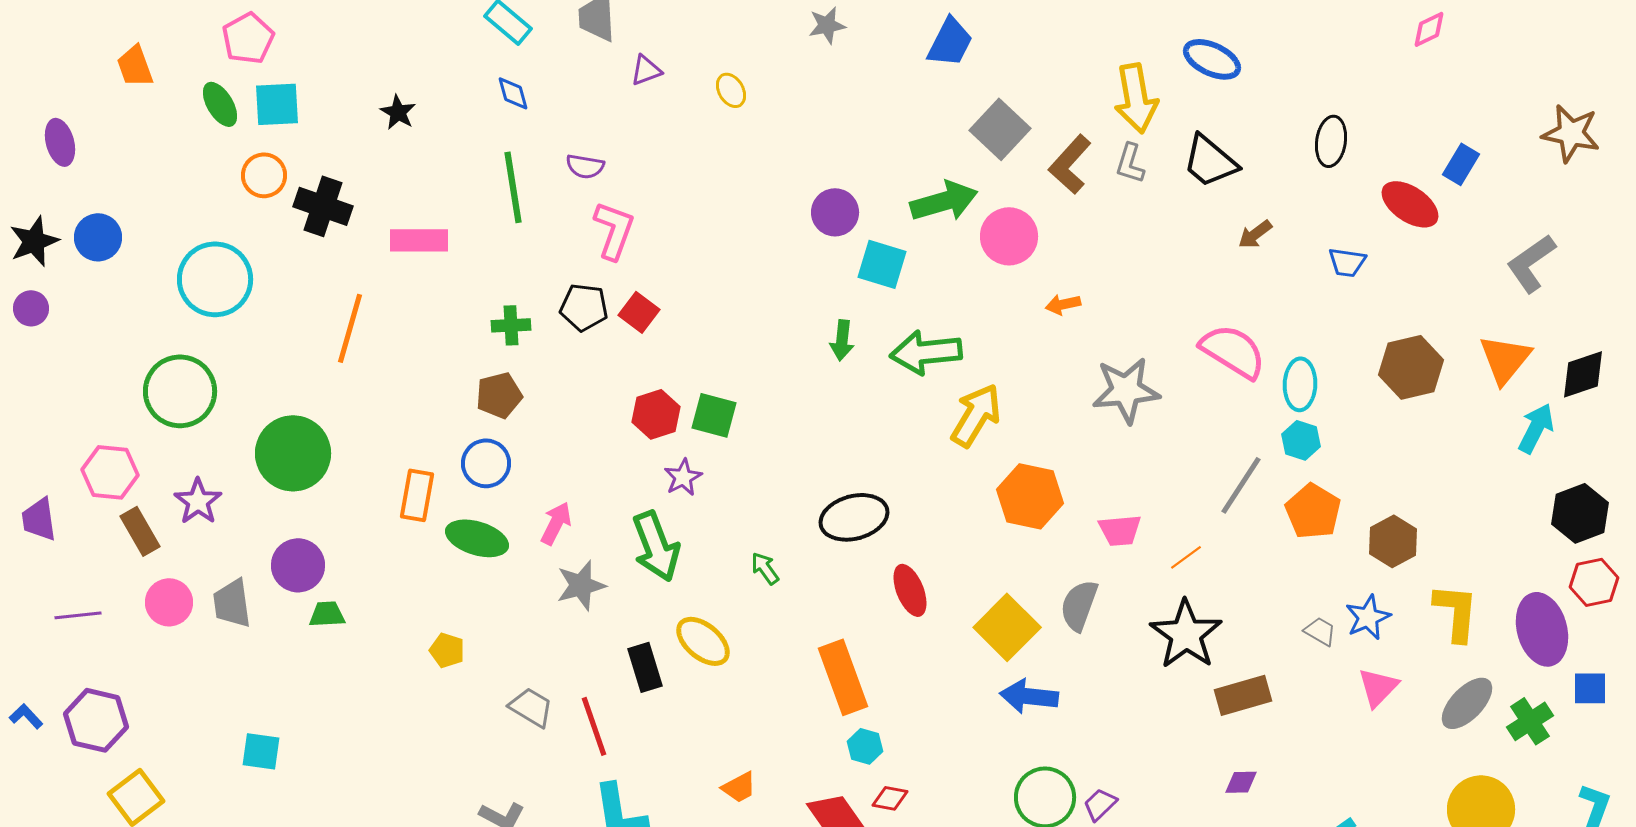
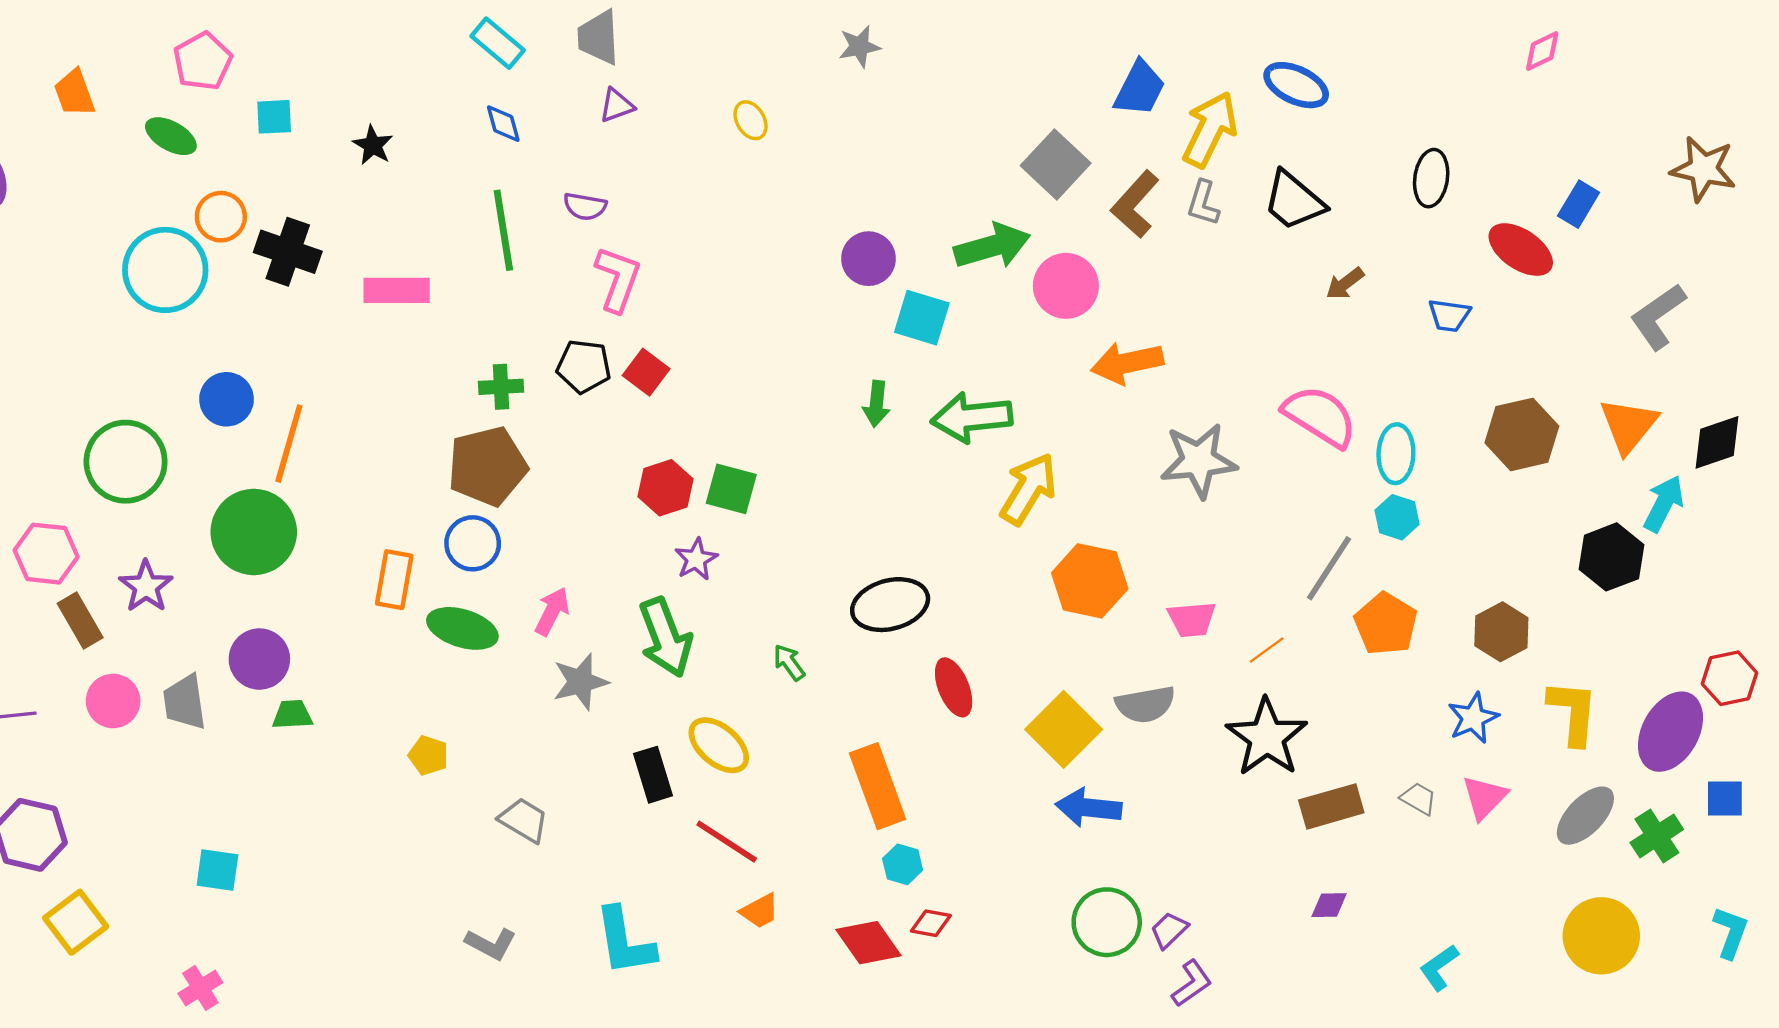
blue trapezoid: (950, 42) -> (1140, 88), moved
purple triangle: (646, 70) -> (617, 105), moved
yellow arrow: (1136, 98) -> (1210, 129), turned -144
green ellipse: (220, 104) -> (171, 136), turned -30
cyan square: (277, 104) -> (274, 117), moved, size x0.7
blue circle: (98, 237) -> (226, 399), moved
cyan circle: (215, 279) -> (165, 270), moved
orange arrow: (1063, 304) -> (1127, 363), size x1.8
orange line: (350, 328) -> (289, 444), moved
brown pentagon: (499, 395) -> (487, 466), size x1.5
orange pentagon: (1313, 511) -> (1386, 624), moved
black hexagon: (1580, 513) -> (1611, 557), moved
gray semicircle: (1079, 605) -> (1145, 704), turned -120
purple ellipse: (1542, 629) -> (1670, 732), turned 44
gray trapezoid: (1320, 631) -> (1419, 799), moved
red line: (594, 726) -> (727, 842), moved, turned -38

